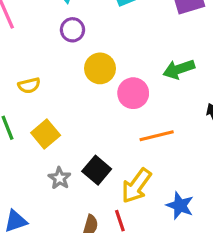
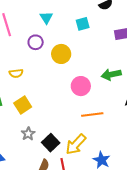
purple circle: (72, 30) -> (36, 42), moved
yellow circle: (100, 68) -> (61, 54), moved
black square: (97, 170) -> (51, 143), moved

